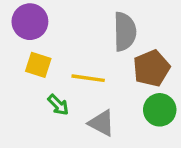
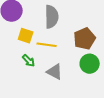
gray semicircle: (125, 32) -> (52, 17), moved
yellow square: (38, 65) -> (26, 36), moved

